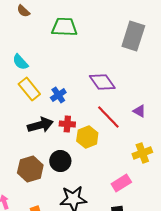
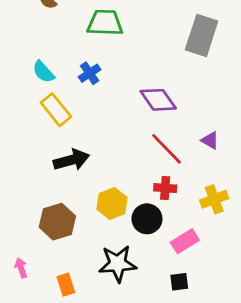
blue cross: (58, 95) -> (90, 73), moved
red cross: (67, 124) -> (165, 188), moved
yellow hexagon: (87, 137) -> (112, 203), moved
black circle: (60, 161) -> (147, 219), moved

